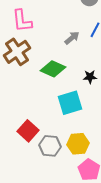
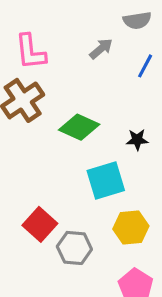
gray arrow: (72, 38) -> (101, 49), moved
yellow hexagon: (78, 144) -> (131, 228), moved

